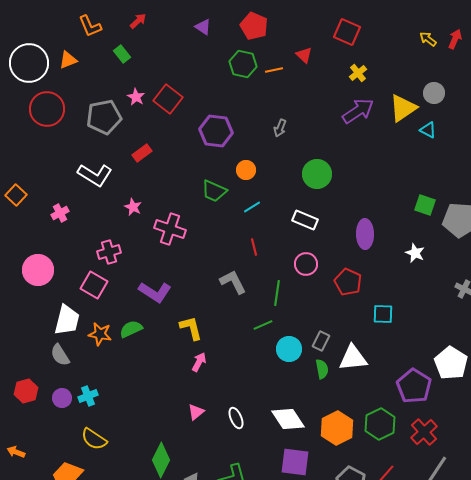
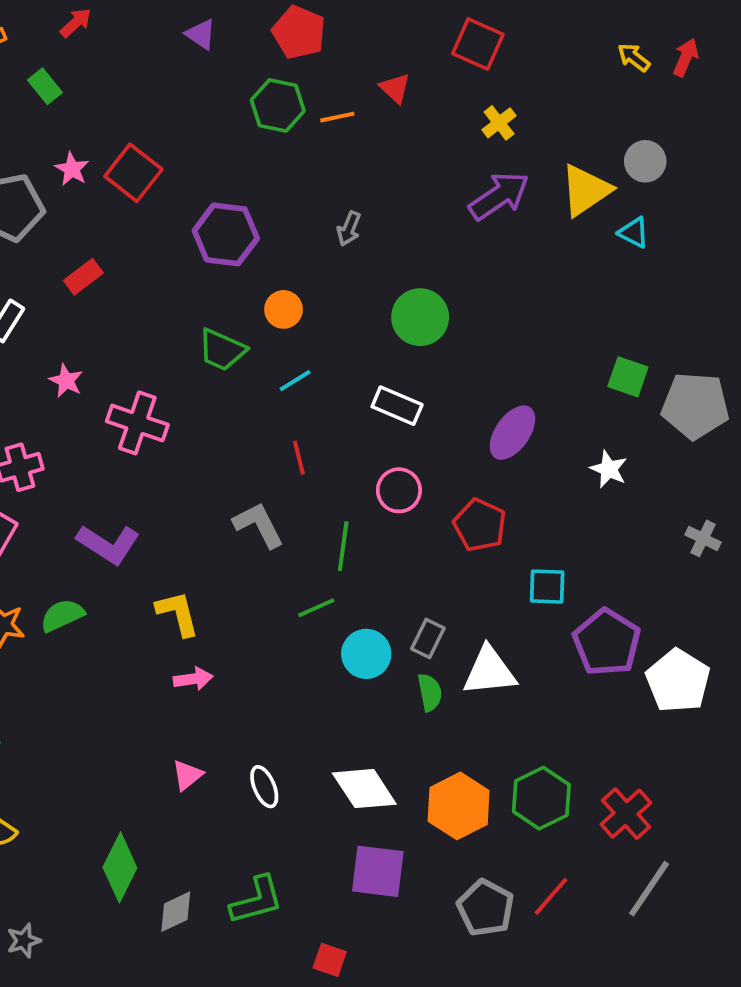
purple ellipse: (365, 234) -> (512, 433), turned 36
pink arrow: (199, 362) -> (193, 679), turned 54
purple pentagon: (414, 386) -> (607, 642), moved

